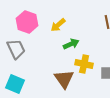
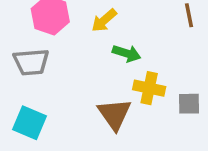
green arrow: (71, 44) -> (127, 53), turned 42
gray trapezoid: (16, 49) -> (31, 62), turned 110

